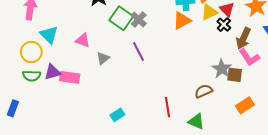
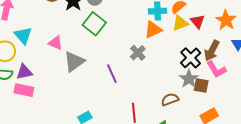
gray cross: (139, 20) -> (138, 53), moved
black cross: (224, 25) -> (191, 58), moved, size x1.5
purple line: (138, 51) -> (112, 74), moved
gray triangle: (103, 58) -> (74, 61), size x1.6
pink rectangle: (70, 77) -> (24, 90), moved

